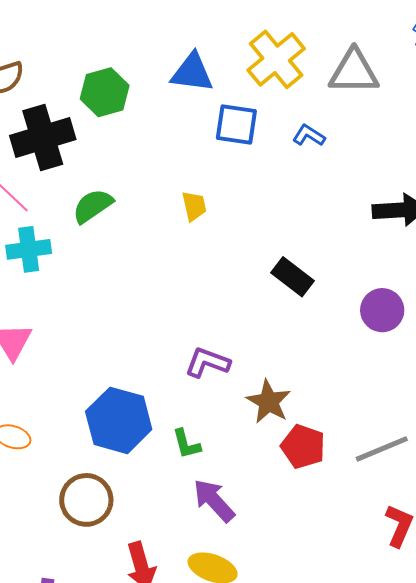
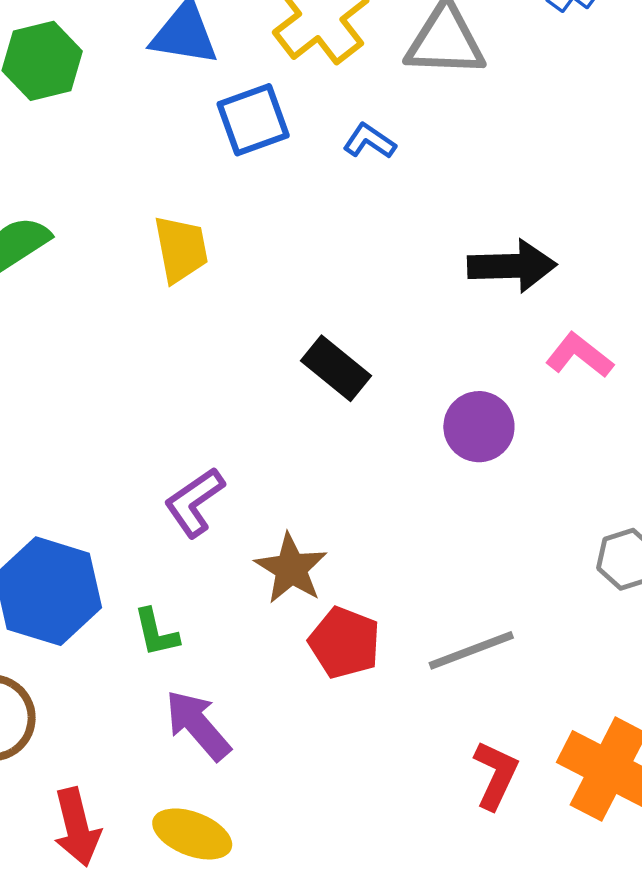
blue square: (236, 125) -> (253, 120), turned -30
yellow trapezoid: (194, 206) -> (181, 249), size x1.4
purple L-shape: (207, 362) -> (194, 502), turned -57

